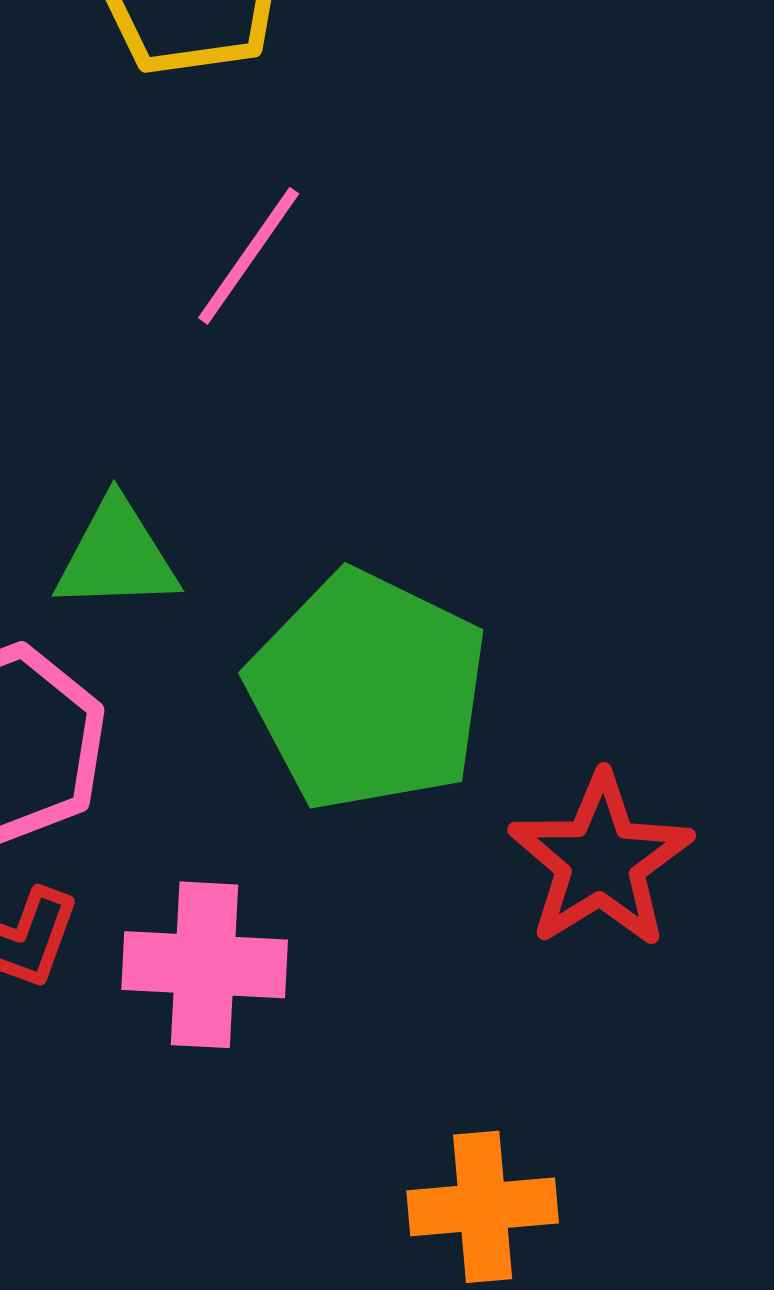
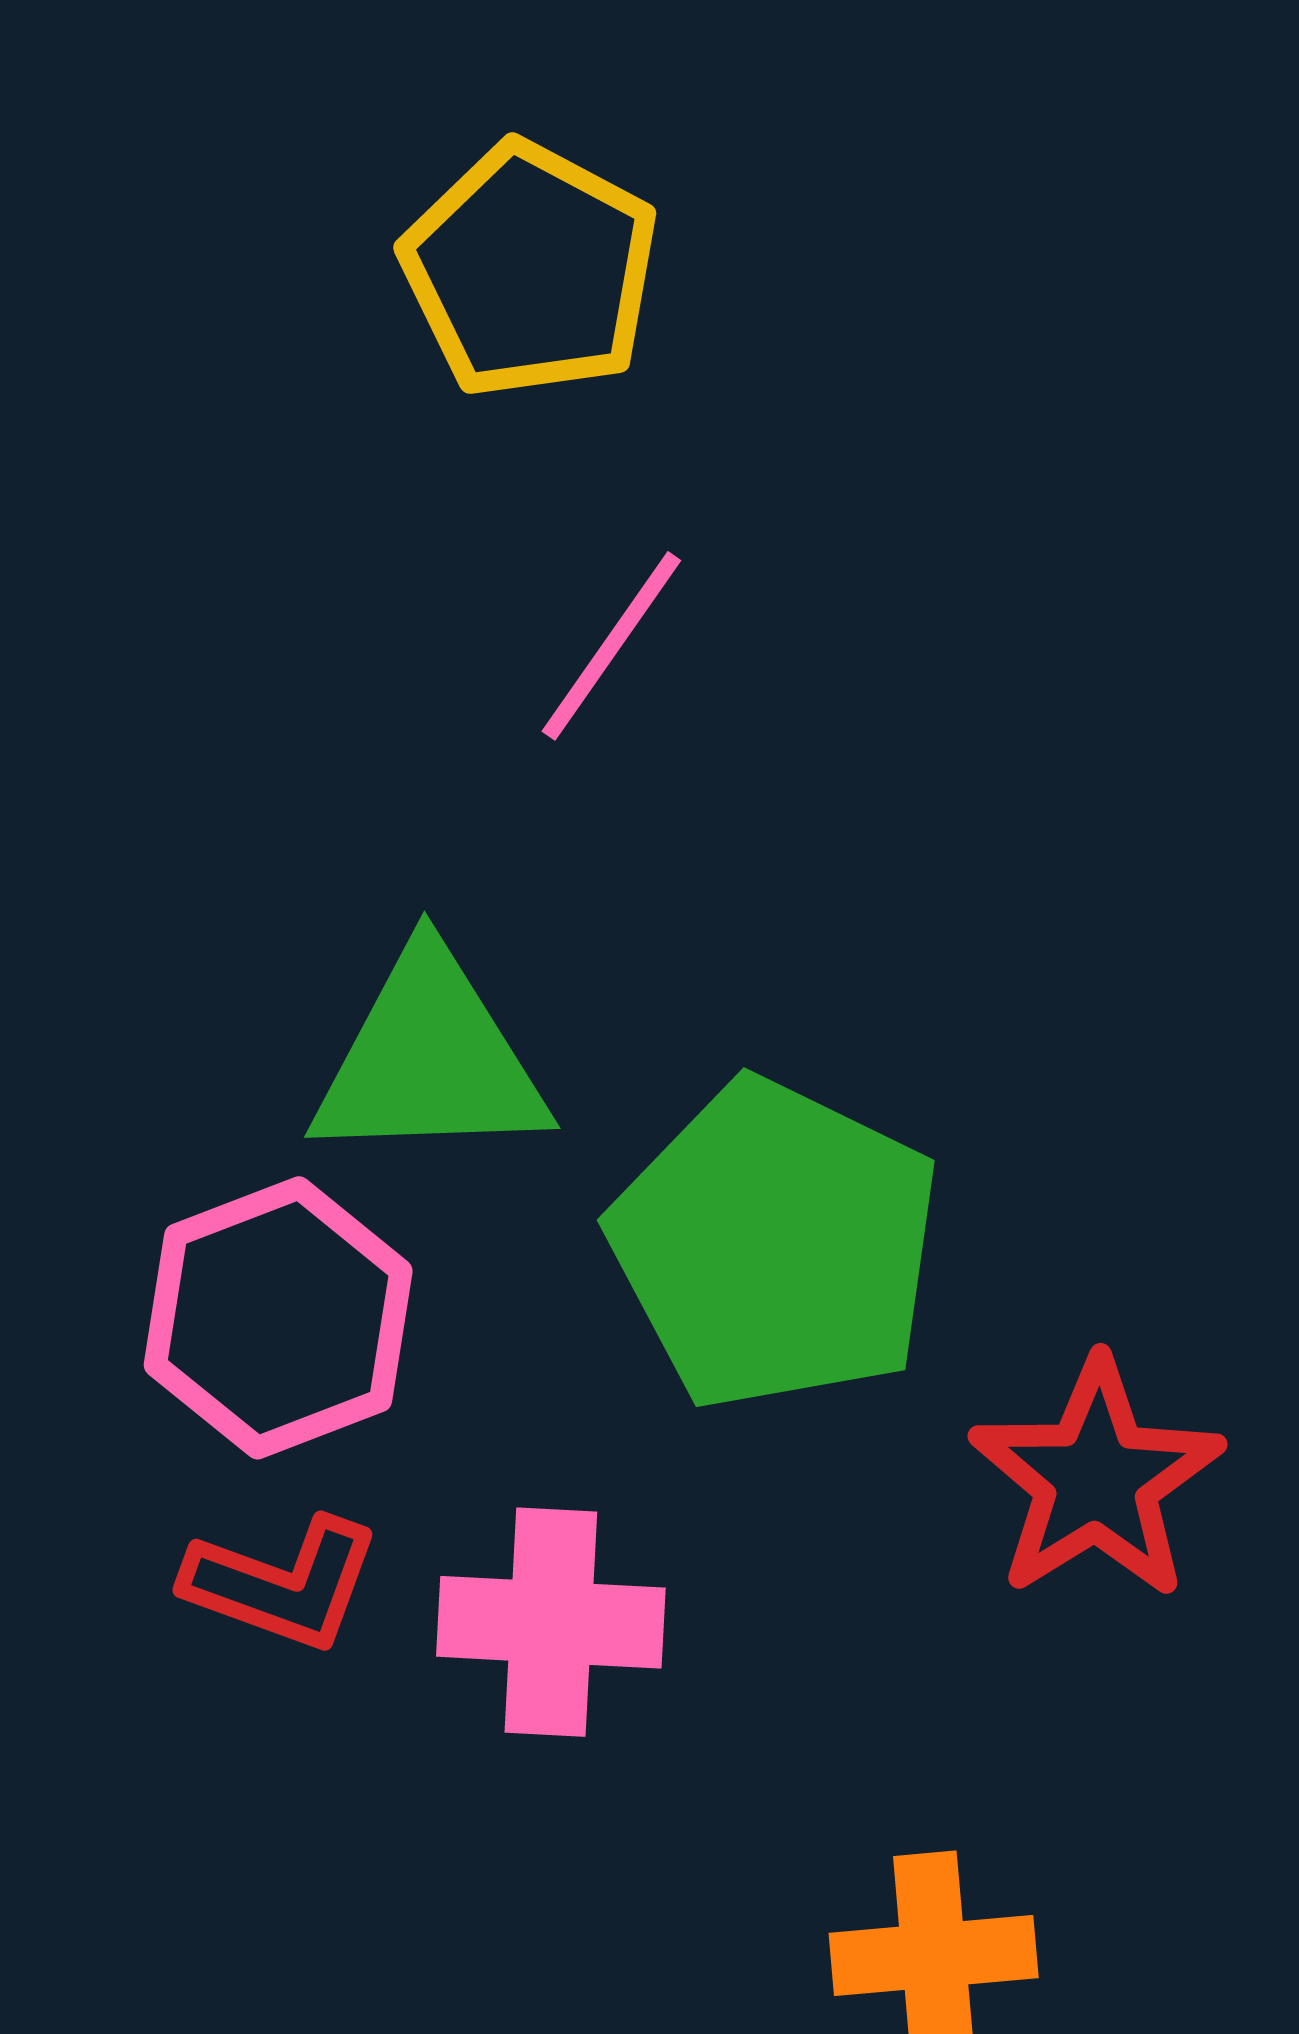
green triangle: (117, 556) -> (430, 1059), size x1.4

